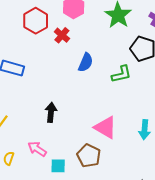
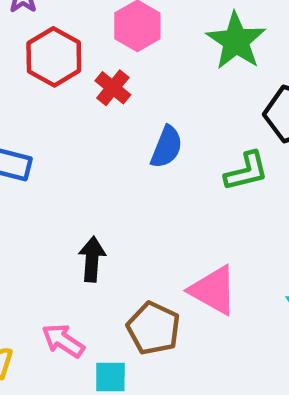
brown pentagon: (89, 156) -> (154, 328), moved

